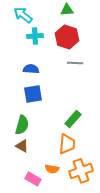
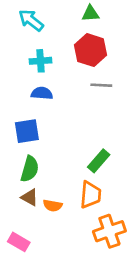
cyan cross: (35, 36) -> (40, 61), moved
blue square: (33, 94) -> (27, 131), moved
orange semicircle: (52, 169) -> (53, 205), moved
pink rectangle: (33, 179) -> (19, 242), moved

